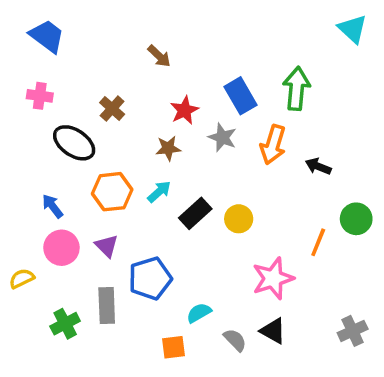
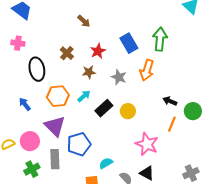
brown cross: (112, 108) -> (67, 53), moved
gray star: (222, 137) -> (119, 77), moved
black ellipse: (74, 143) -> (37, 69), turned 45
black arrow: (318, 166) -> (170, 101), moved
purple triangle: (107, 246) -> (55, 126), size x1.6
pink circle: (61, 248) -> (30, 141), moved
pink star: (273, 278) -> (147, 144), turned -30

